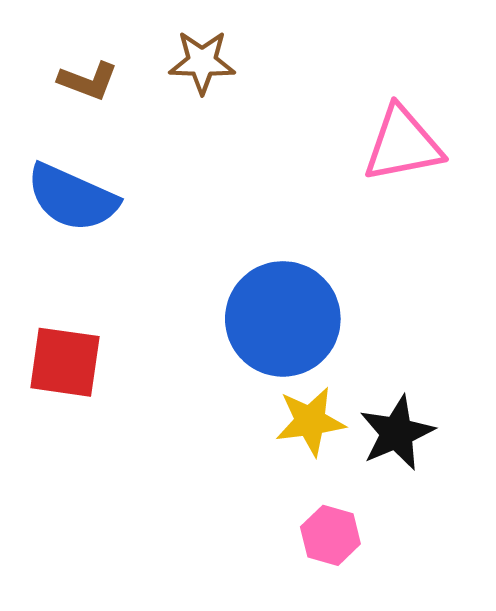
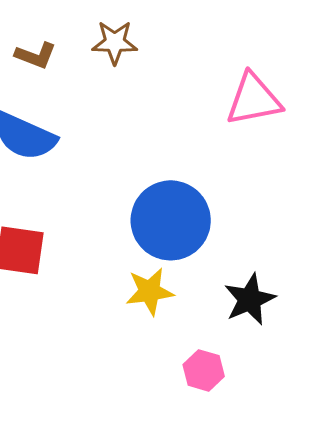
yellow star: (310, 421) -> (150, 291), moved

